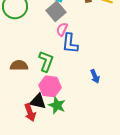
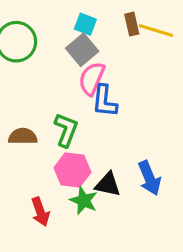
pink semicircle: (62, 29) -> (92, 79), size x1.5
blue arrow: (95, 76) -> (149, 178), moved, size x1.5
black triangle: (38, 101) -> (108, 184), moved

